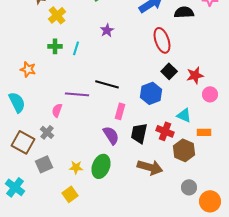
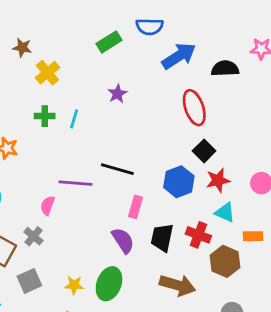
red star: (195, 75) -> (218, 180), moved

